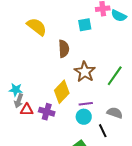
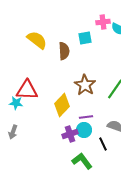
brown semicircle: (64, 49) -> (64, 51), moved
gray arrow: (19, 101) -> (13, 132), moved
red triangle: (27, 110) -> (27, 90), moved, size x1.6
purple cross: (47, 112) -> (70, 134), moved, turned -35

